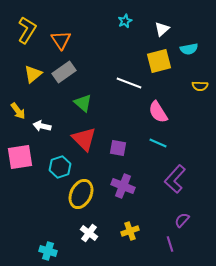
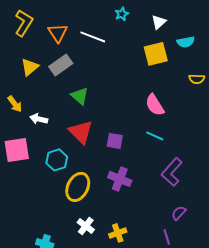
white line: (129, 83) -> (93, 37), moved
yellow cross: (130, 231) -> (118, 233), moved

